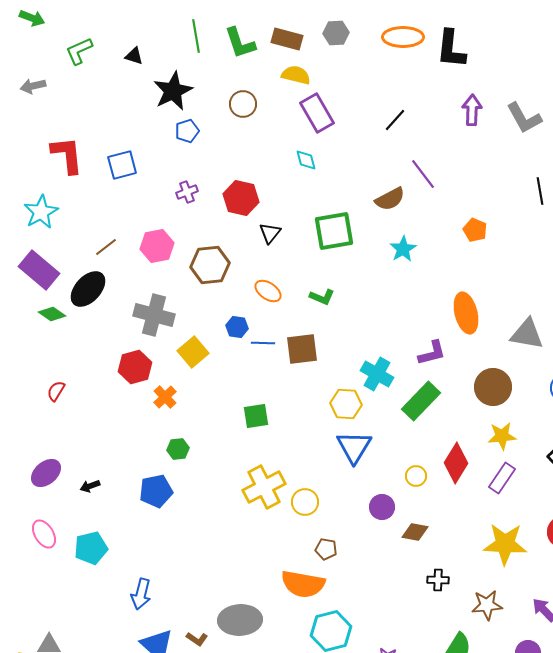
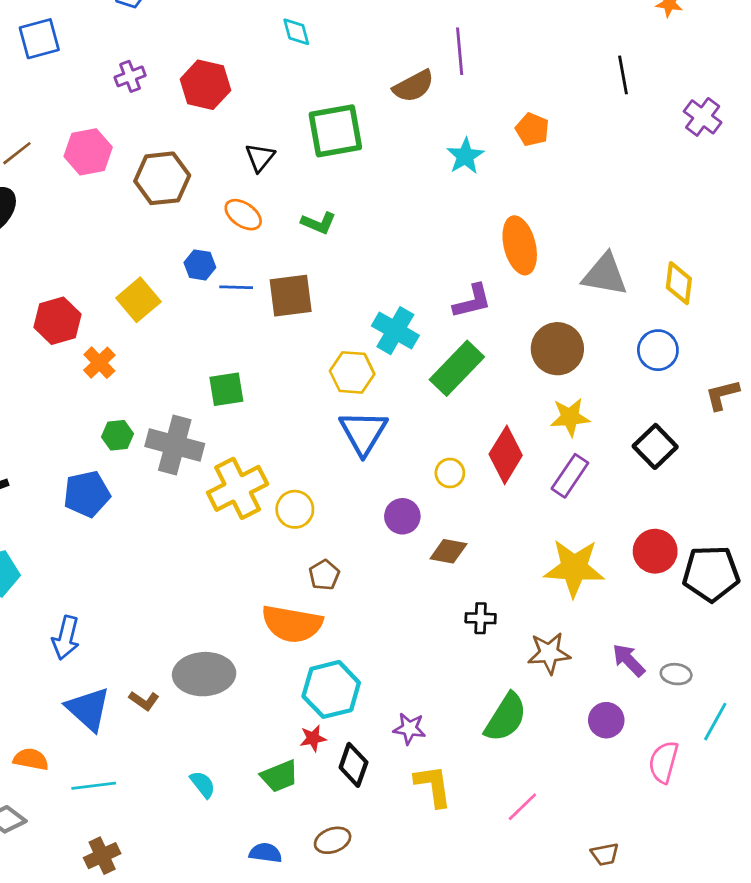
purple line: (423, 174) -> (460, 51), turned 32
black triangle: (270, 233) -> (260, 157), moved
cyan star: (403, 249) -> (465, 156), moved
gray cross: (154, 315) -> (175, 445), moved
brown pentagon: (326, 549) -> (324, 575), turned 30

